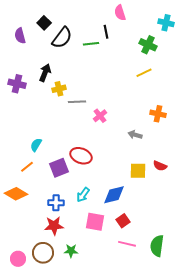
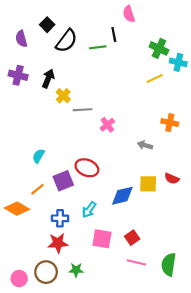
cyan cross: (166, 23) -> (178, 62), moved
purple cross: (17, 84) -> (18, 75), moved
yellow cross: (59, 89) -> (63, 96), turned -32
orange line: (27, 167) -> (37, 189), moved
blue diamond: (114, 195) -> (122, 196), moved

